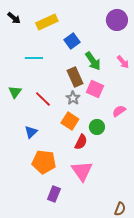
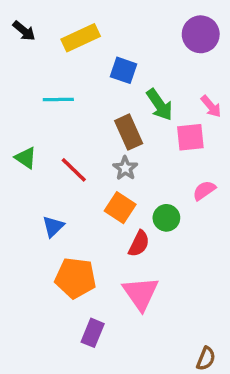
blue square: (72, 41) -> (124, 70), turned -35
pink square: (95, 89) -> (190, 137), moved, turned -30
green triangle: (15, 92) -> (26, 158), turned -32

